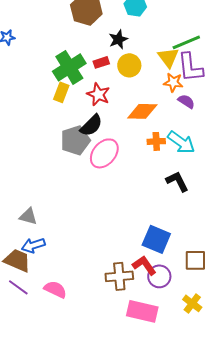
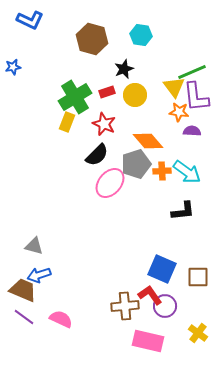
purple semicircle: (186, 101) -> (192, 131), turned -30
orange diamond: (142, 111) -> (148, 141), turned 48
gray pentagon: (75, 140) -> (136, 164), moved
black L-shape: (177, 181) -> (183, 211), turned 110
brown square: (195, 260) -> (198, 277), moved

